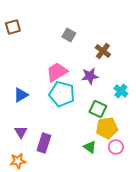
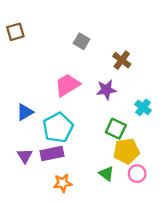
cyan pentagon: (62, 94) -> (58, 127), moved, turned 30
purple rectangle: (44, 143) -> (52, 153), moved, turned 60
orange star: (18, 161) -> (63, 183), moved

